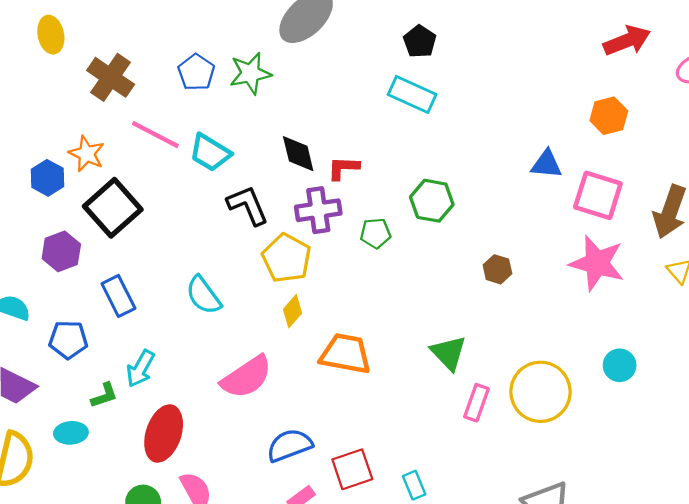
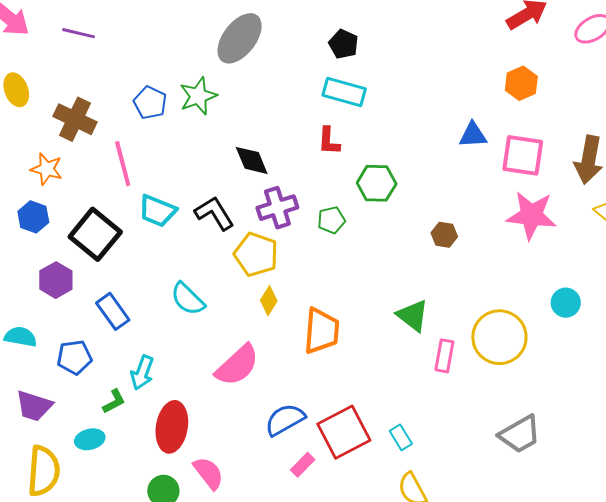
pink line: (155, 135) -> (123, 164), turned 57
cyan trapezoid: (210, 153) -> (157, 211), moved
orange star: (87, 154) -> (47, 169), moved
red L-shape: (343, 168) -> (329, 141), moved, turned -80
orange trapezoid: (345, 354) -> (322, 331), turned 93
red square: (352, 469) -> (344, 432), size x1.4

